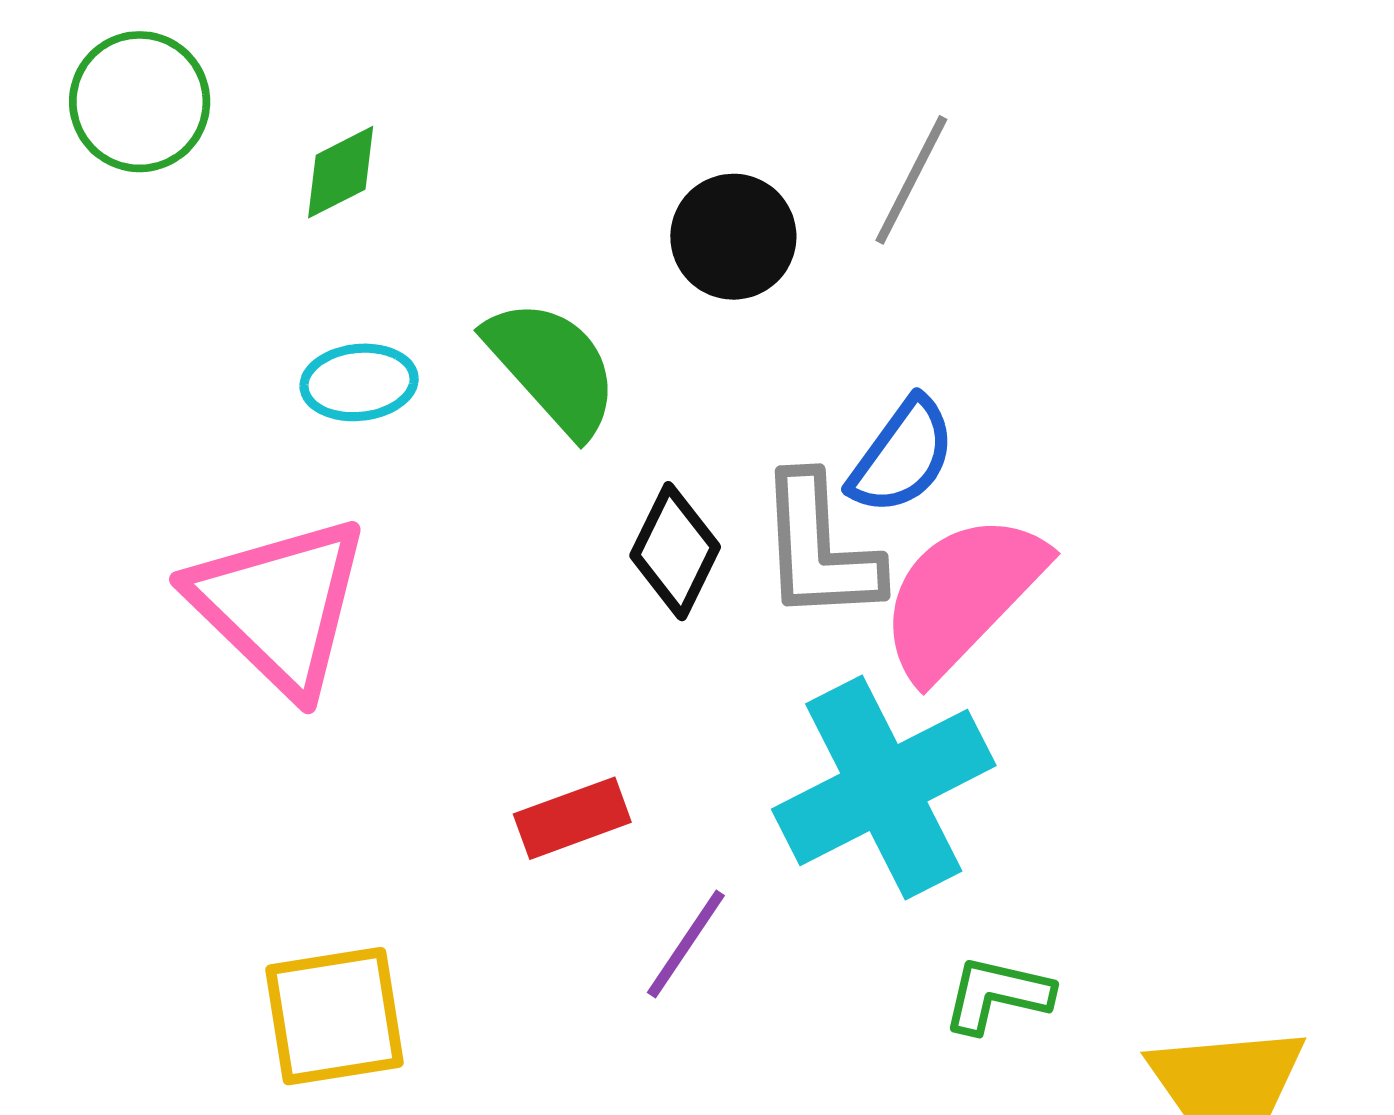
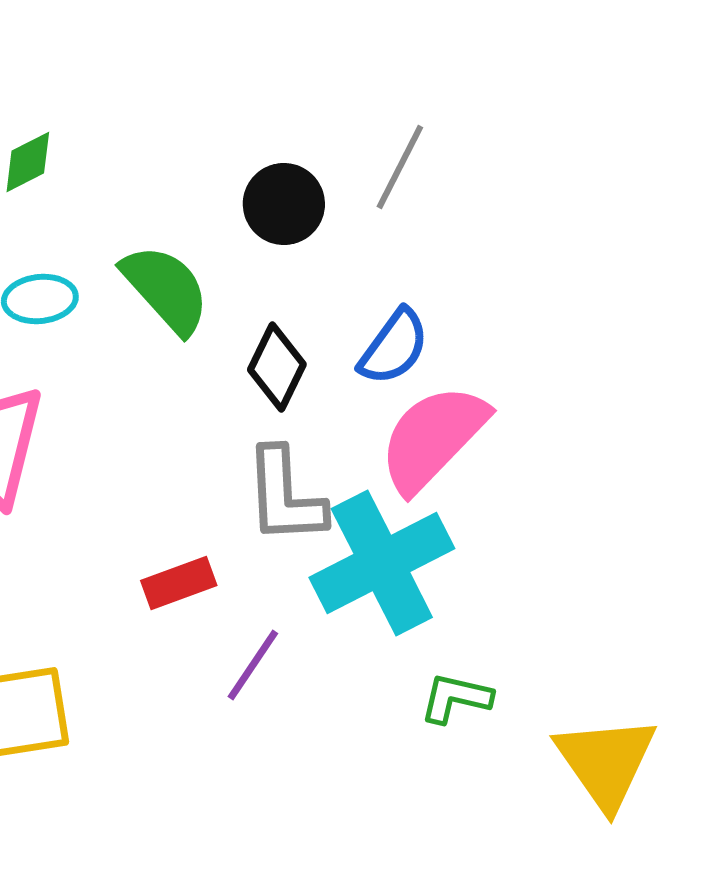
gray L-shape: (819, 548) -> (285, 496), moved
black diamond: (675, 551) -> (277, 367), moved

